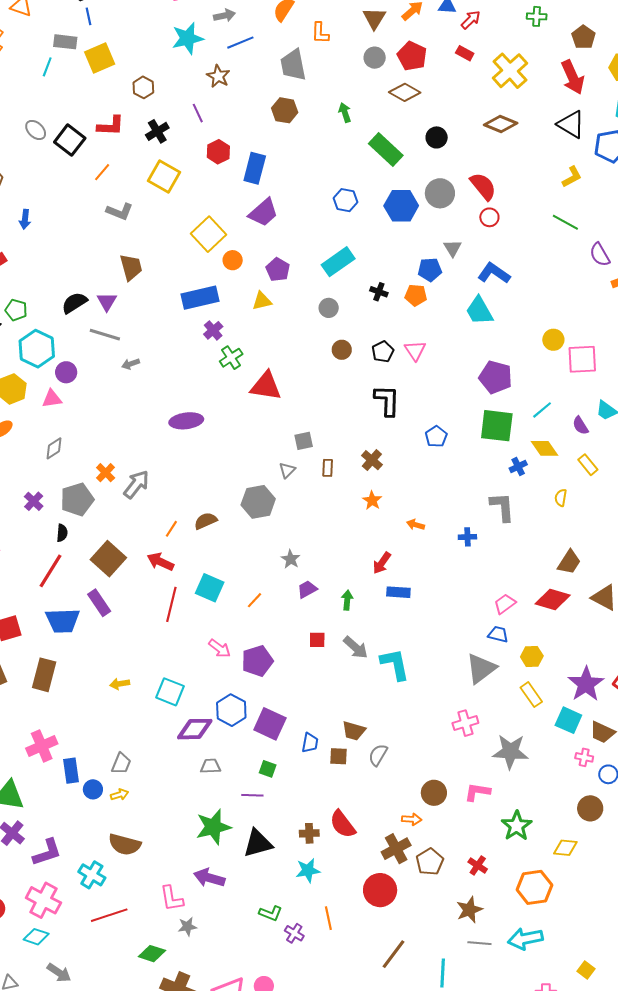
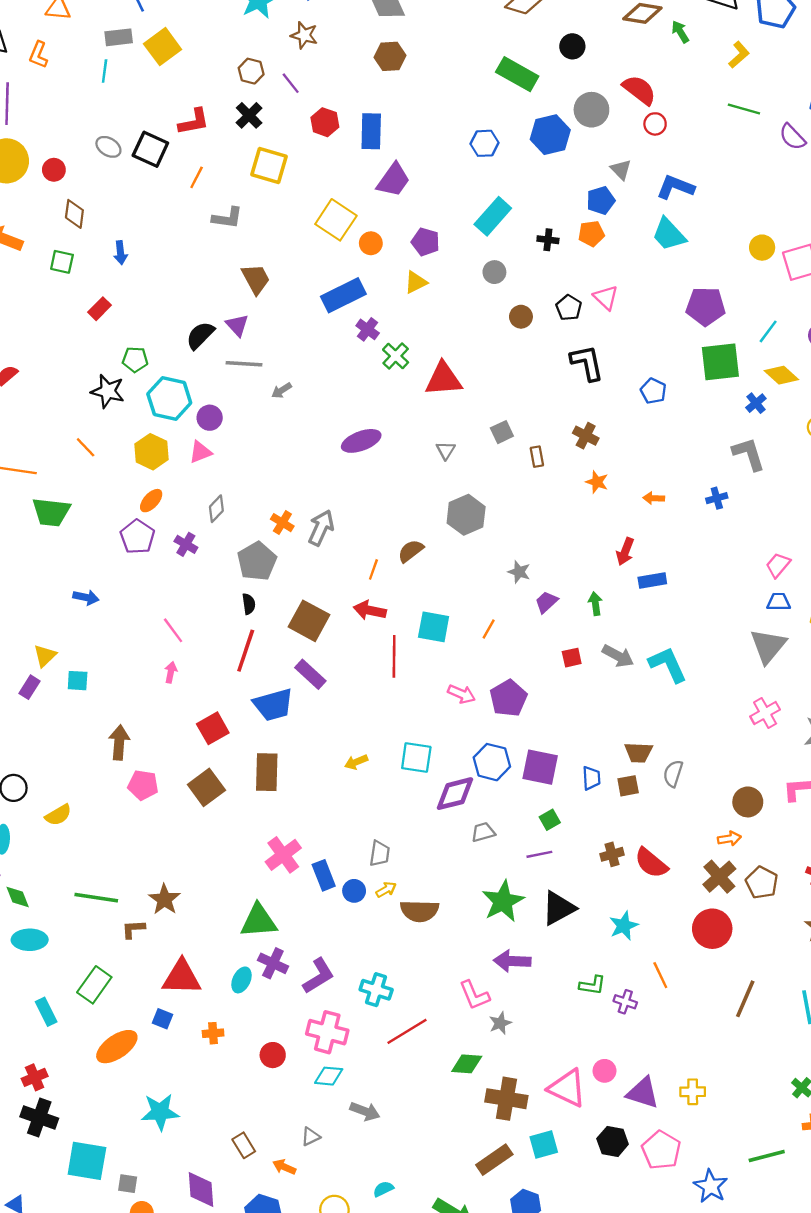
brown hexagon: (143, 87) -> (251, 71), moved
green arrow: (345, 112) -> (680, 32), moved
gray triangle: (287, 470) -> (446, 450), moved
purple cross: (34, 501) -> (186, 544), moved
green square: (268, 769) -> (550, 820), turned -36
brown cross: (309, 833) -> (612, 854), moved
brown semicircle: (125, 845) -> (419, 911), moved

